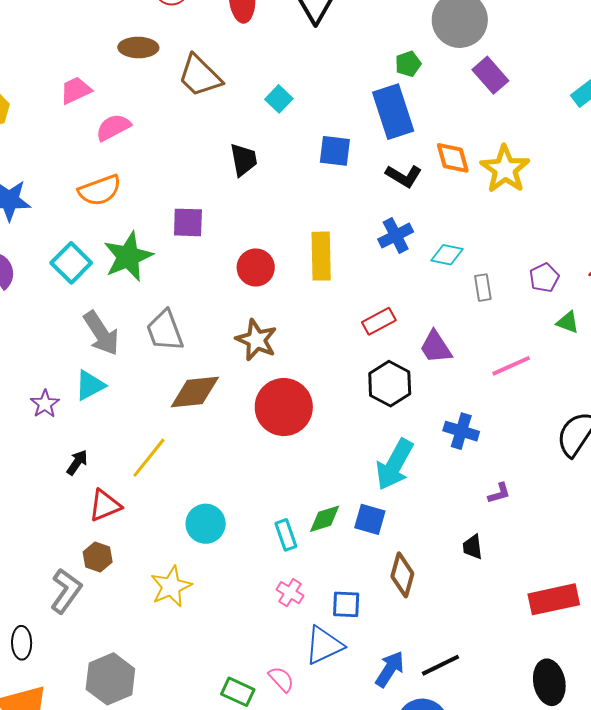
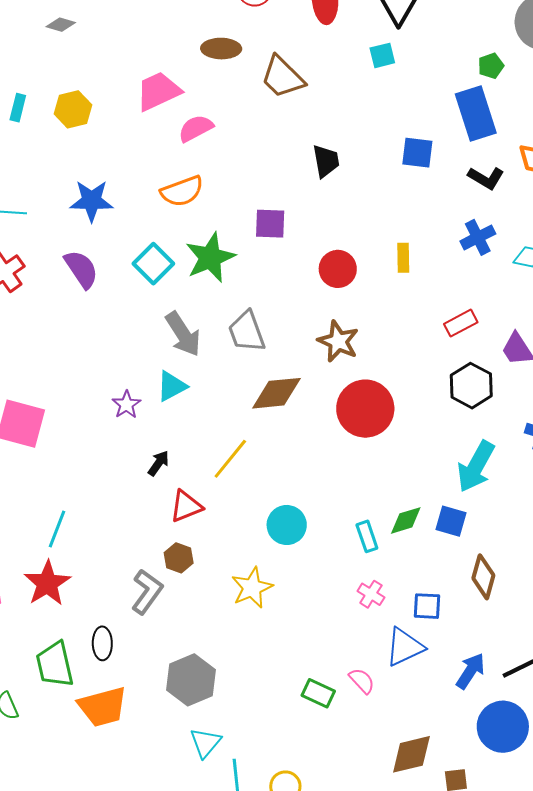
pink trapezoid: (76, 90) -> (158, 91), size x1.4
cyan square: (279, 99) -> (382, 55), moved, turned 32
yellow rectangle: (321, 256) -> (403, 258), size x0.6

